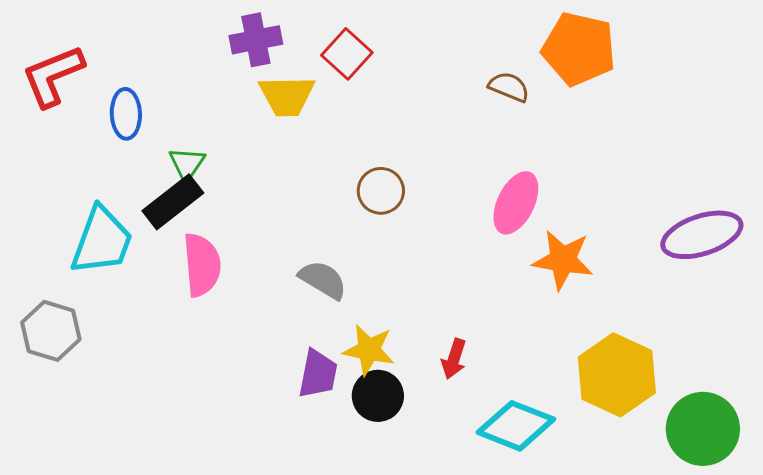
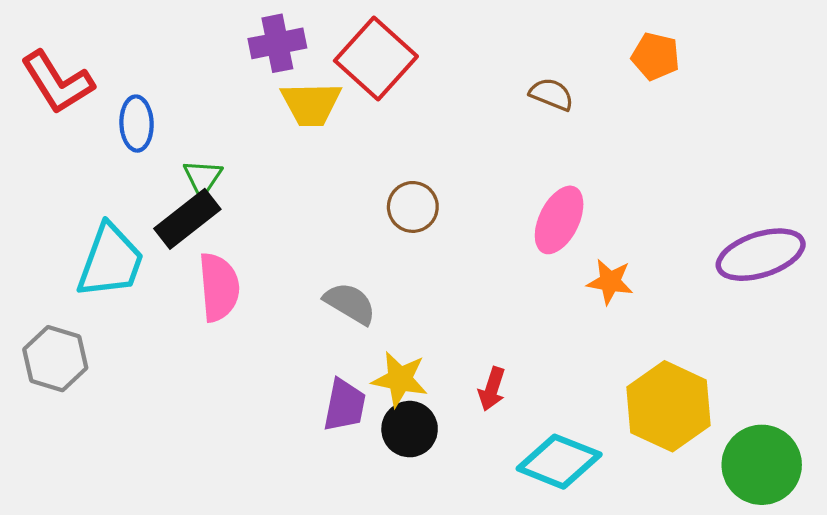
orange pentagon: (579, 49) -> (656, 56), moved, size x0.6
red square: (347, 54) -> (376, 59), size x1.5
red L-shape: (53, 76) -> (57, 82), turned -100
orange star: (563, 260) -> (610, 282), size x0.7

